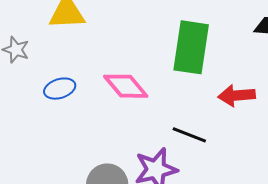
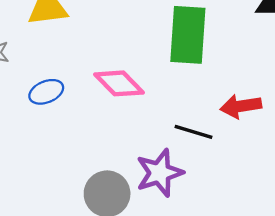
red arrow: (237, 95) -> (241, 106), moved

